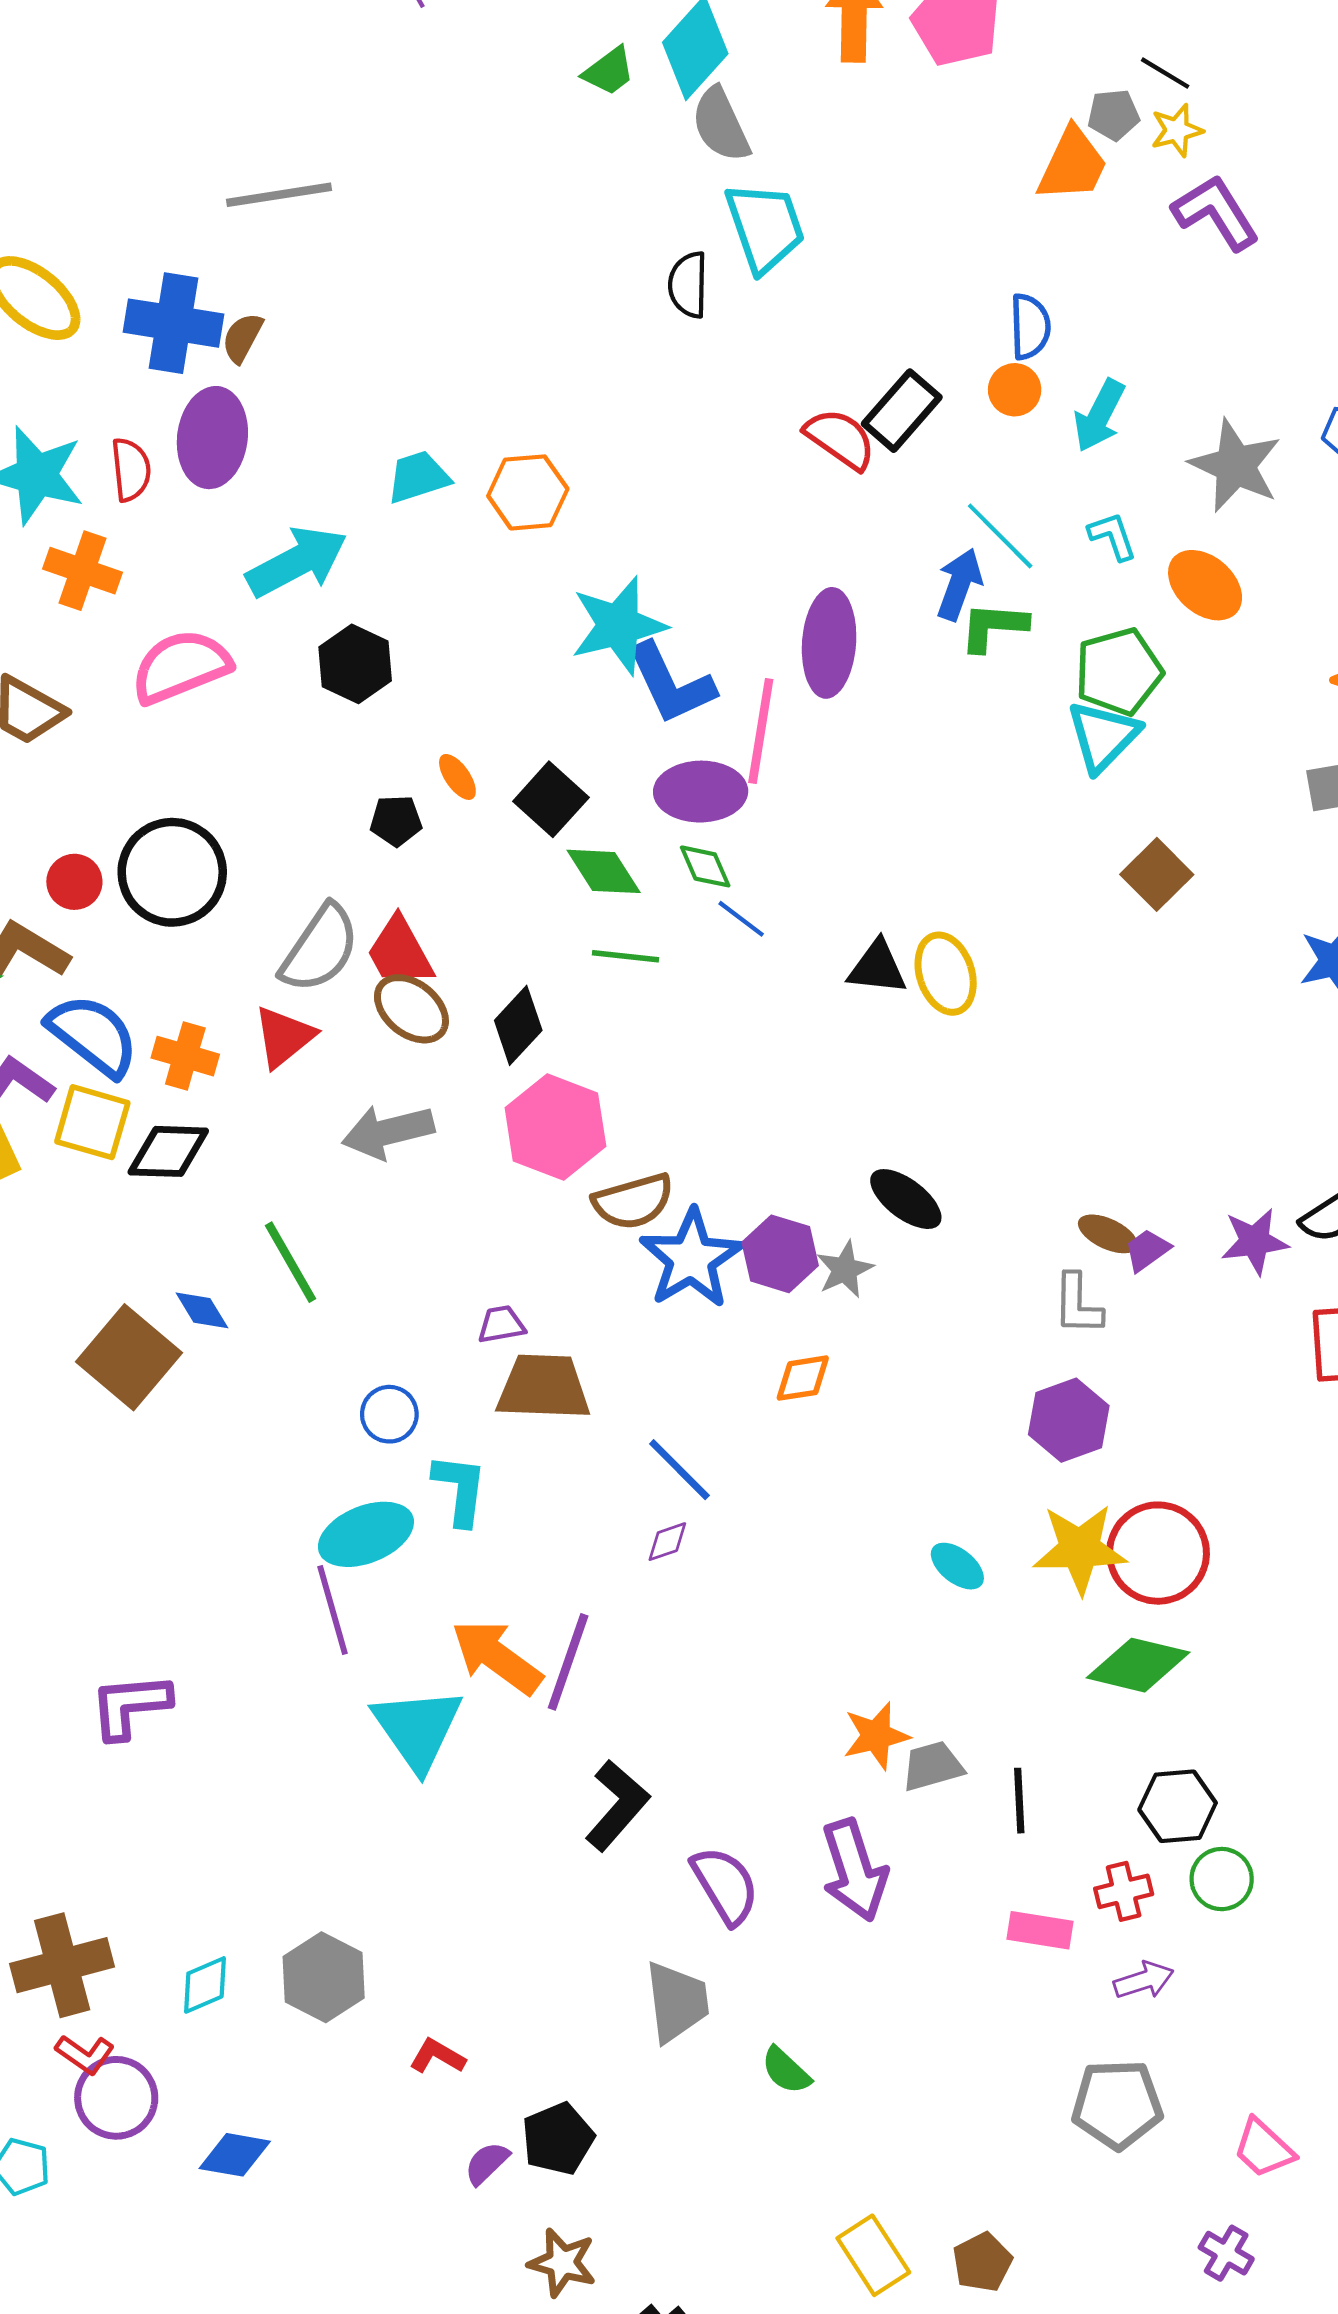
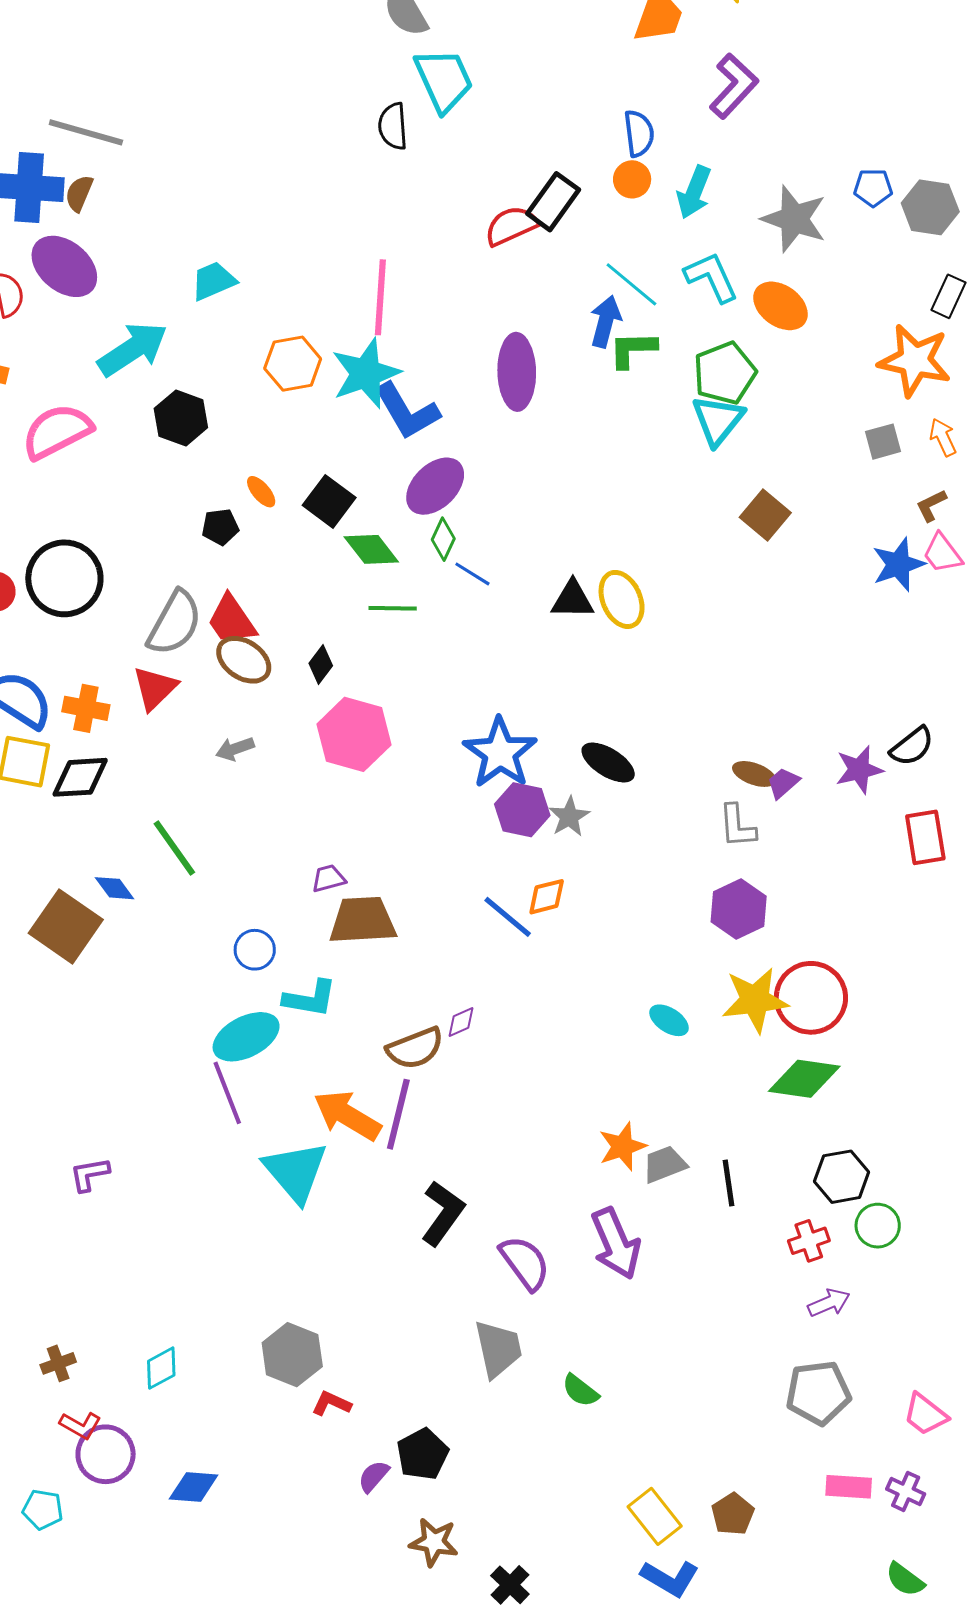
gray line: (279, 195) -> (86, 132), moved, turned 30
purple L-shape: (1216, 212) -> (734, 86), moved, turned 80
purple ellipse: (212, 438) -> (64, 266), turned -52
red semicircle: (840, 439) -> (511, 226), turned -54
orange hexagon: (528, 492) -> (293, 364), moved
cyan L-shape: (1112, 536) -> (711, 277), size x1.5
pink line: (761, 731) -> (380, 297), moved
purple ellipse: (701, 792) -> (435, 486), turned -38
green diamond: (705, 866) -> (443, 539), turned 54
black diamond: (518, 1025) -> (321, 665), size x0.7
gray arrow: (388, 1132) -> (235, 749), size x0.6
brown semicircle: (633, 1201) -> (415, 1048), moved
blue star: (691, 1259) -> (500, 753), moved
blue line: (679, 1470) -> (508, 917), moved
cyan L-shape: (460, 1489) -> (310, 999), turned 98
purple L-shape: (130, 1706) -> (90, 1174), size x0.7
pink rectangle: (1040, 1930) -> (849, 1487), moved
brown cross: (62, 1965) -> (58, 1363), size x0.5
gray hexagon: (324, 1977) -> (292, 1355), moved

